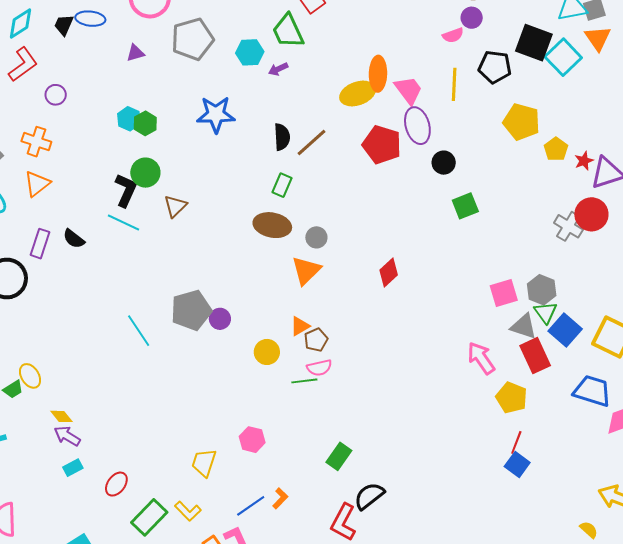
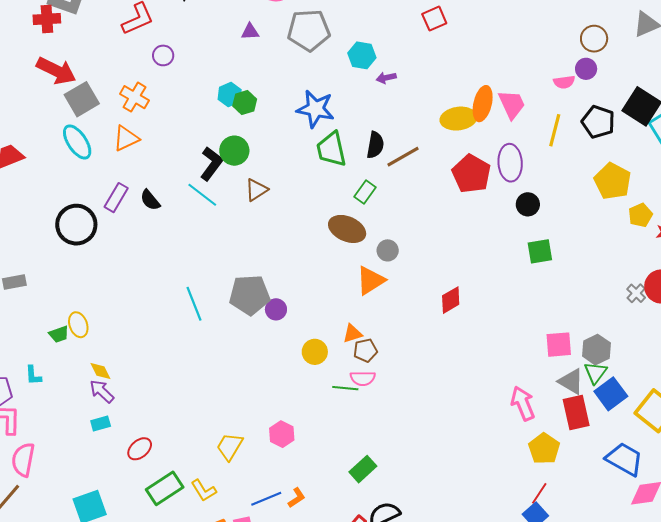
green trapezoid: (288, 31) -> (331, 149), moved
pink trapezoid: (408, 90) -> (512, 104), moved
gray cross: (568, 226) -> (636, 293), size x0.7

